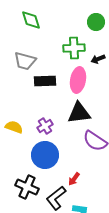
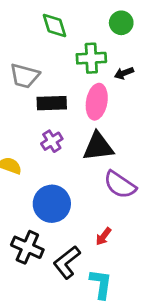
green diamond: (31, 20) -> (55, 26), moved
purple cross: (45, 126) -> (52, 141), moved
red arrow: (74, 179) -> (104, 236), moved

